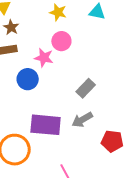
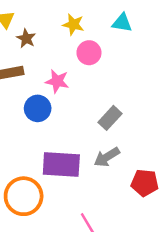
brown star: (11, 27) -> (26, 38), moved
pink circle: (61, 41) -> (89, 53), moved

